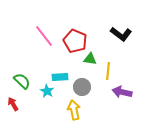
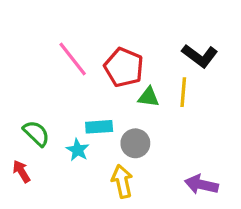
yellow line: (108, 71) -> (183, 92), moved
purple arrow: (122, 92) -> (201, 185), moved

